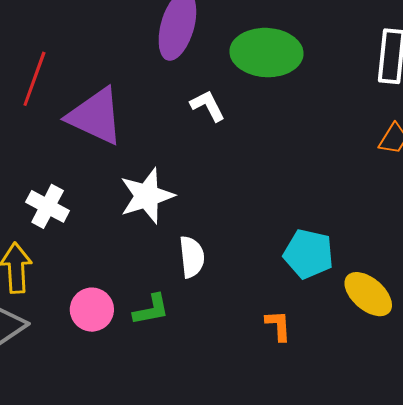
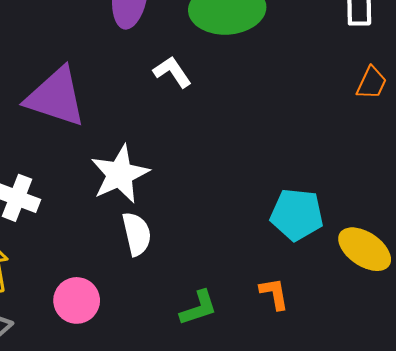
white semicircle: (192, 257) -> (137, 234), moved
green L-shape: (151, 310) -> (199, 308), moved

